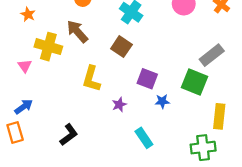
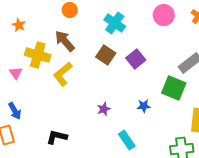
yellow L-shape: (91, 79) -> (63, 74), moved, turned 35
purple square: (147, 79) -> (136, 59), moved, turned 30
blue arrow: (24, 107) -> (15, 111), turned 96
black L-shape: (69, 135) -> (57, 137), turned -130

